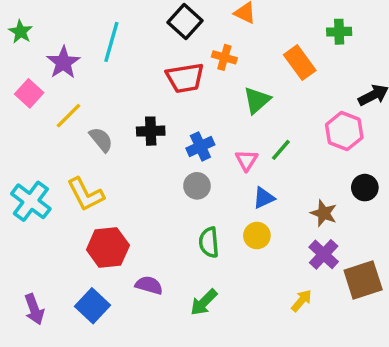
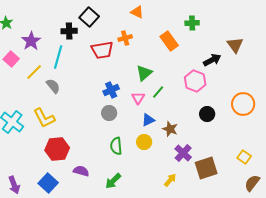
black square: (185, 21) -> (89, 17), moved
cyan line: (111, 42) -> (58, 57), moved
orange cross: (224, 57) -> (125, 38), turned -32
green triangle: (257, 100) -> (144, 73), moved
black cross: (151, 131) -> (69, 31), moved
brown star: (324, 213) -> (170, 129), moved

